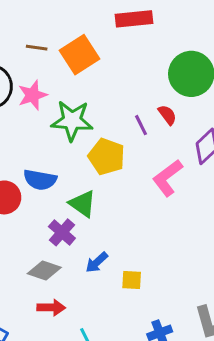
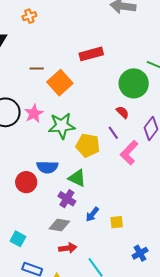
brown line: (37, 48) -> (37, 69), moved
purple line: (141, 125) -> (113, 133), moved

